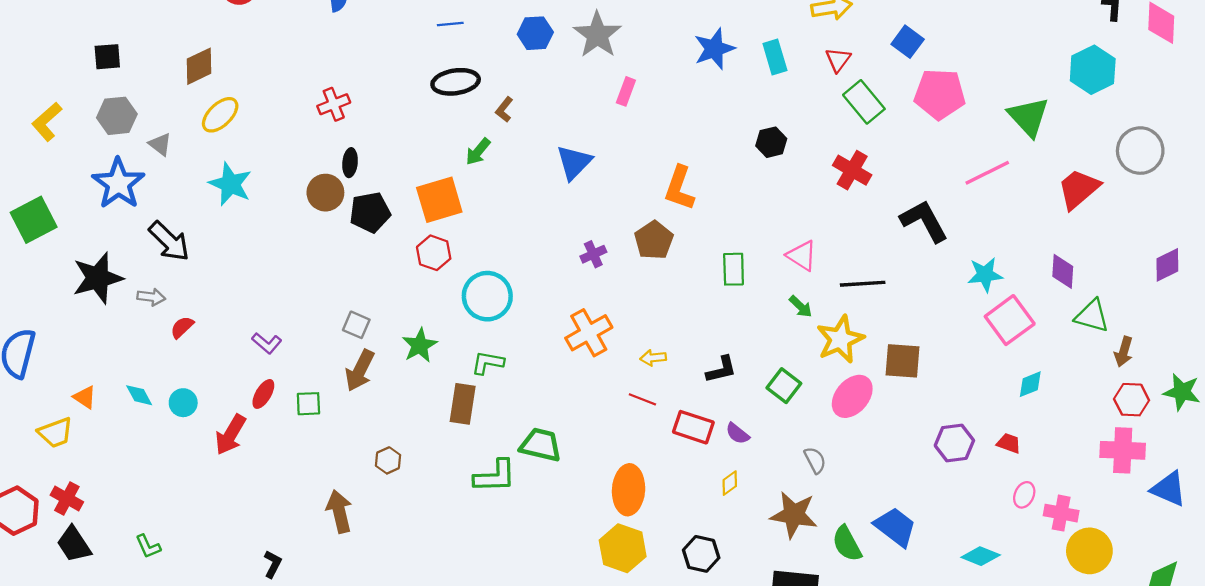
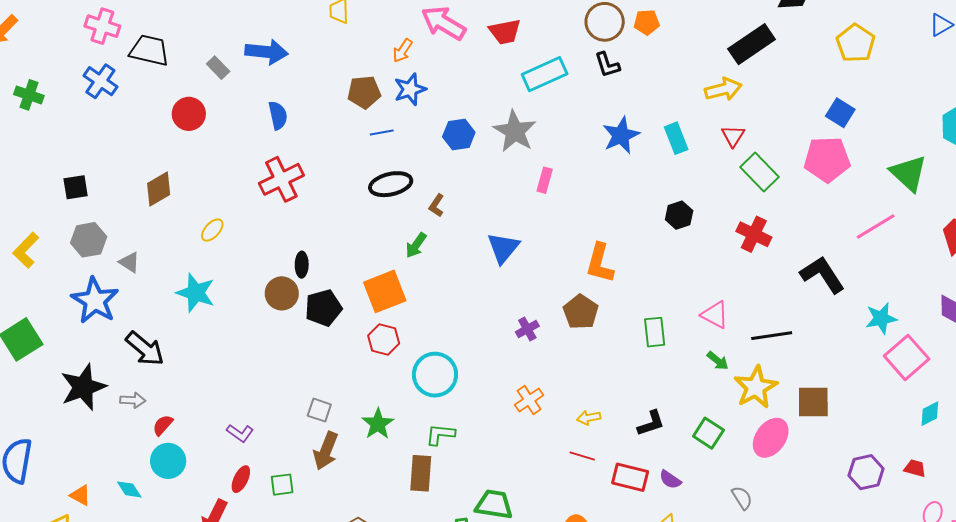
blue square: (908, 42) -> (840, 113), moved
red cross: (334, 104) -> (281, 179), moved, size x1.5
yellow ellipse: (220, 115) -> (212, 230), moved, size x0.7
orange cross: (589, 333) -> (529, 400), size x0.7
cyan circle: (183, 403) -> (168, 461), moved, size x1.4

